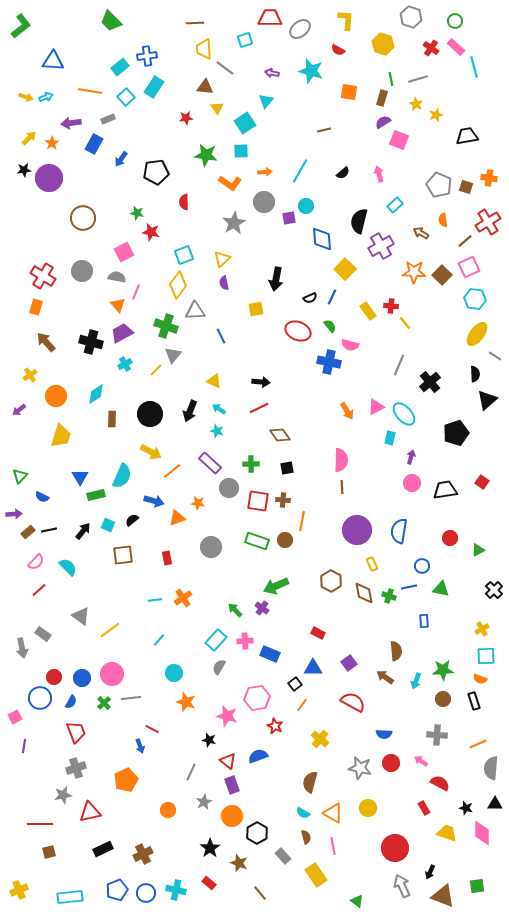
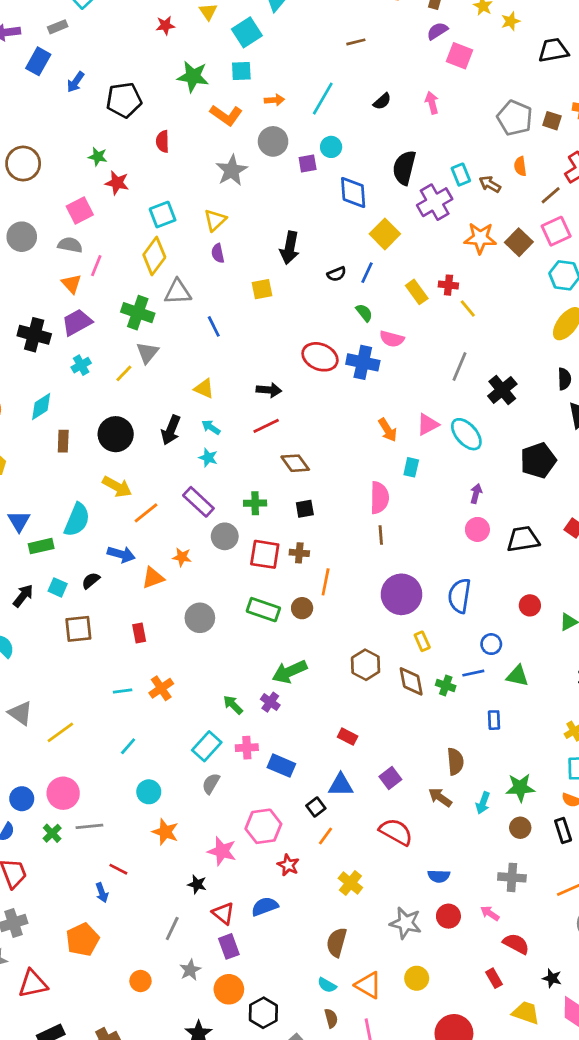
cyan rectangle: (395, 205) -> (461, 175), moved, turned -70
red ellipse: (298, 331) -> (320, 357), moved
cyan rectangle: (390, 438) -> (411, 467), moved

